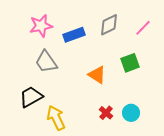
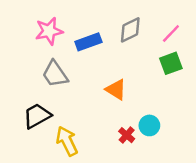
green square: (130, 63) -> (171, 63), moved
cyan circle: (131, 113) -> (149, 125), moved

